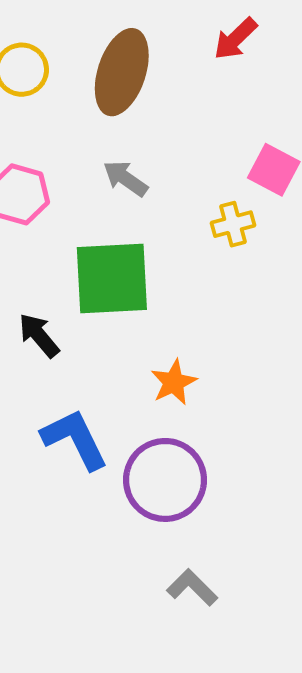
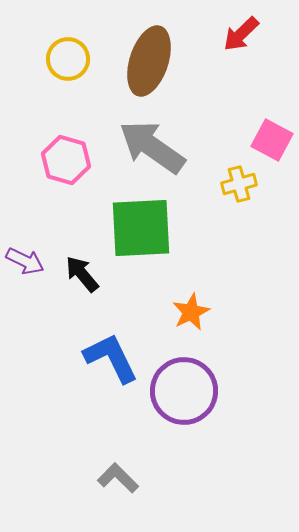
gray arrow: (125, 178) -> (152, 147), size x1.8
gray L-shape: (192, 587) -> (118, 478), moved

